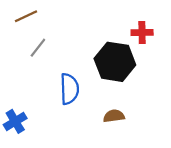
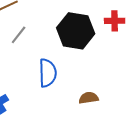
black hexagon: (115, 62) -> (76, 31), moved

